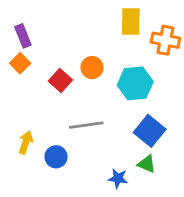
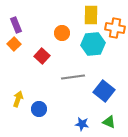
orange circle: (92, 68) -> (62, 33), moved
cyan hexagon: (135, 83) -> (93, 44), moved
gray line: (86, 125) -> (73, 77), moved
green triangle: (147, 164) -> (109, 122), moved

